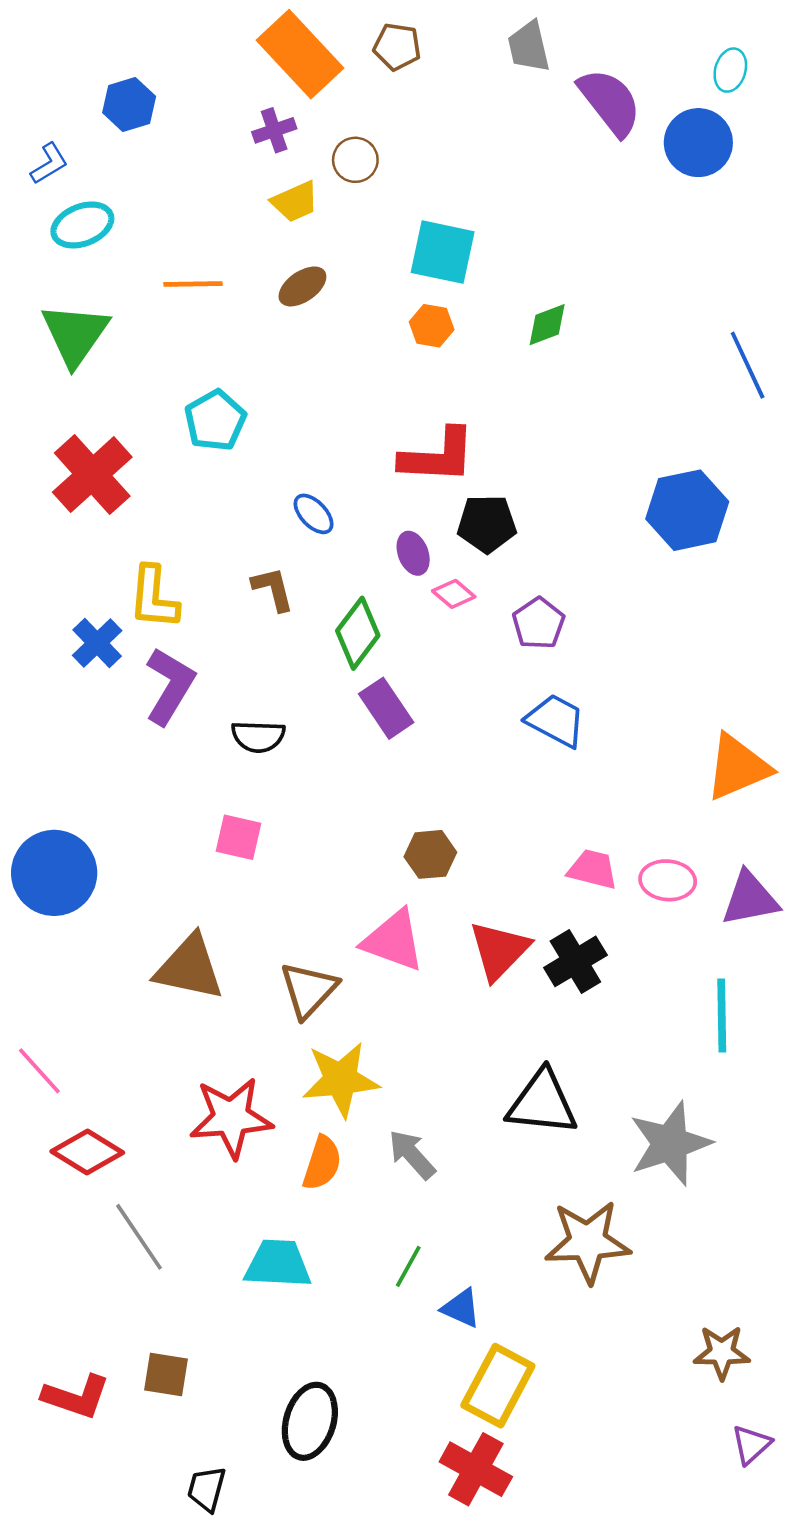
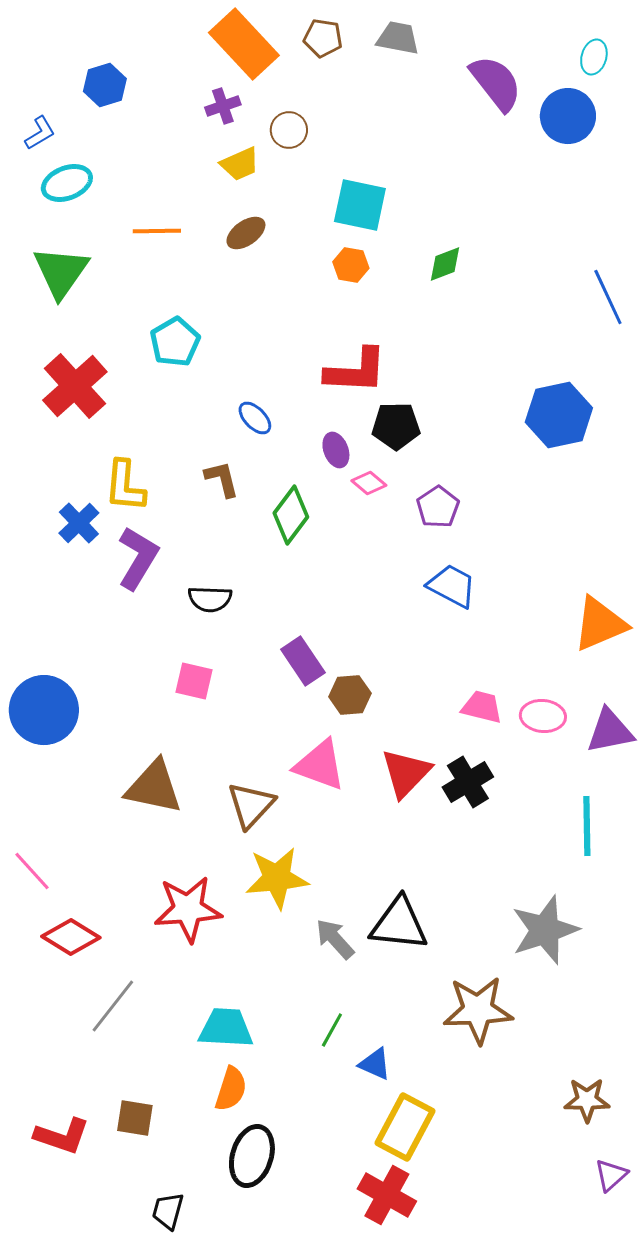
gray trapezoid: (529, 47) -> (398, 38), moved, turned 114
purple rectangle: (386, 708) -> (303, 661), moved
black triangle: (542, 1103) -> (399, 924), moved
orange semicircle: (322, 1163) -> (231, 1089), moved
gray line: (139, 1237) -> (113, 1006), turned 72

